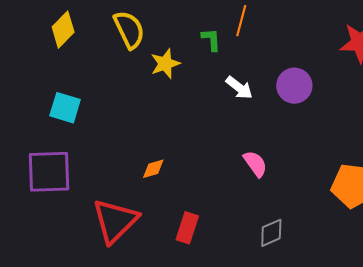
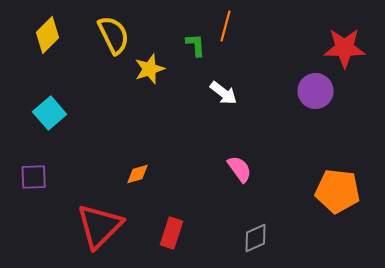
purple circle: (294, 86) -> (316, 91), moved
cyan square: (65, 108) -> (50, 113), turned 32
purple square: (49, 172) -> (34, 177), size x0.6

